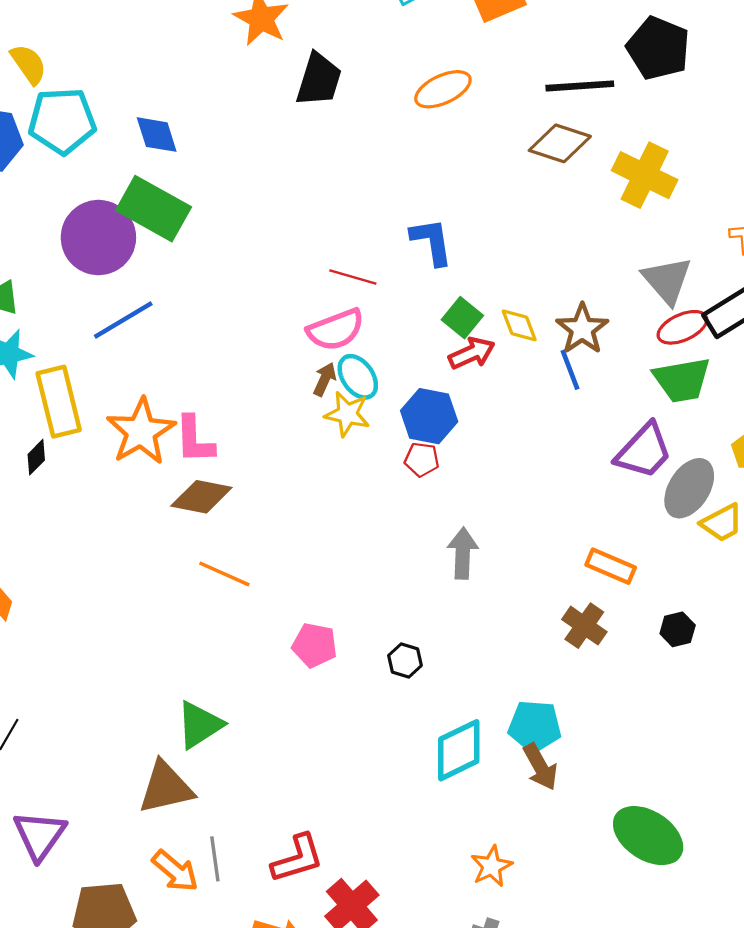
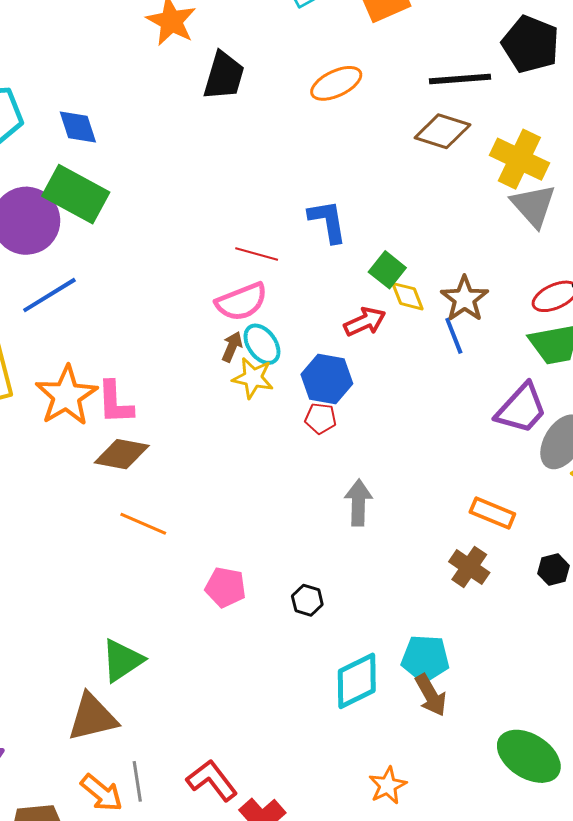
gray triangle: (667, 280) -> (533, 206), moved
green square: (462, 318) -> (387, 270), moved
red L-shape: (297, 859) -> (212, 780), turned -110

